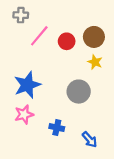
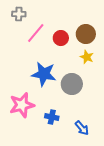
blue star: (27, 85) -> (44, 74), moved, turned 30
pink star: (24, 114) -> (22, 105), size x1.4

